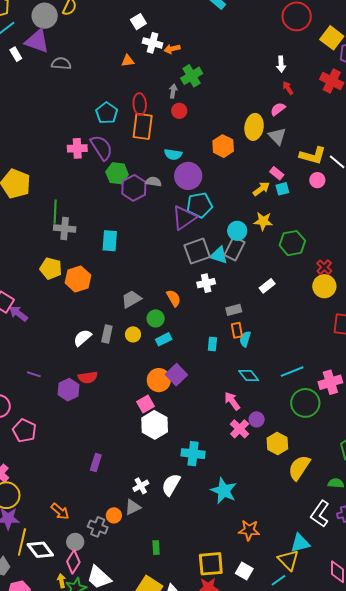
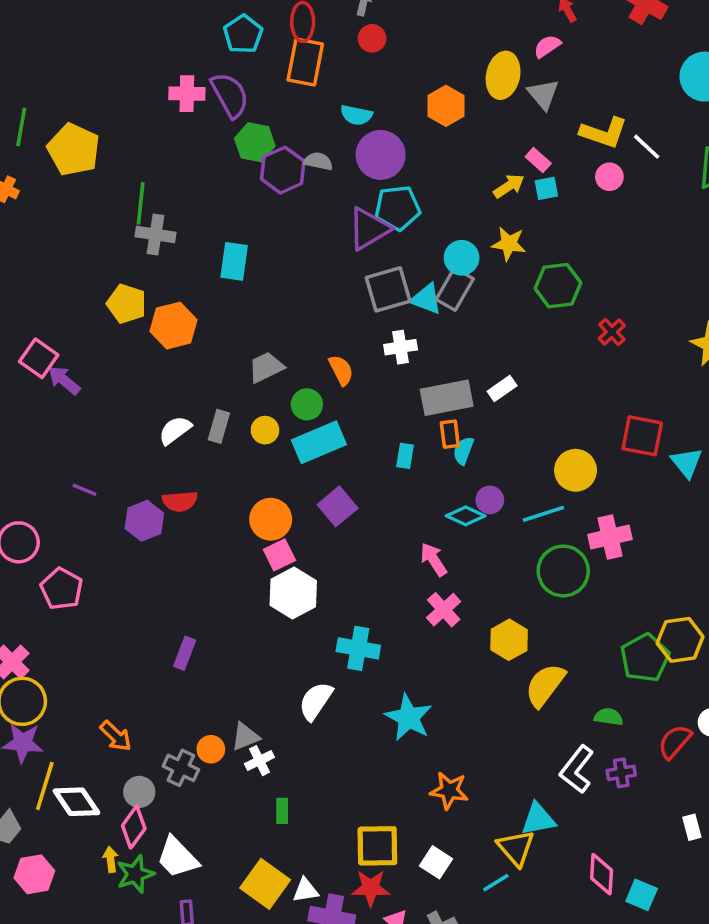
white rectangle: (267, 286) -> (502, 388), moved
yellow circle: (324, 286) -> (576, 470), moved
gray rectangle: (234, 310) -> (447, 398), size x1.8
cyan rectangle: (164, 339) -> (319, 442), size x1.8
cyan diamond: (249, 376) -> (466, 516), turned -30
orange circle: (159, 380) -> (271, 519), moved
purple circle: (257, 419) -> (490, 500), moved
white cross: (141, 486) -> (259, 761), moved

